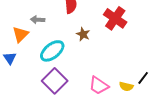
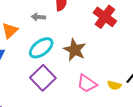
gray arrow: (38, 20) -> (38, 17), moved
brown star: (83, 34) -> (75, 50), moved, size x1.6

